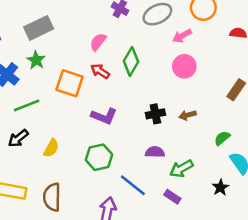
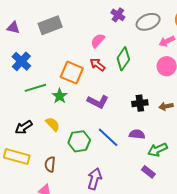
green star: (36, 60) -> (60, 96), moved
black arrow: (18, 138) -> (24, 127), moved
yellow semicircle: (51, 148) -> (53, 124), turned -77
green hexagon: (99, 157) -> (79, 141), moved
blue line: (133, 185) -> (108, 137), moved
brown semicircle: (52, 197) -> (50, 164), size x0.7

